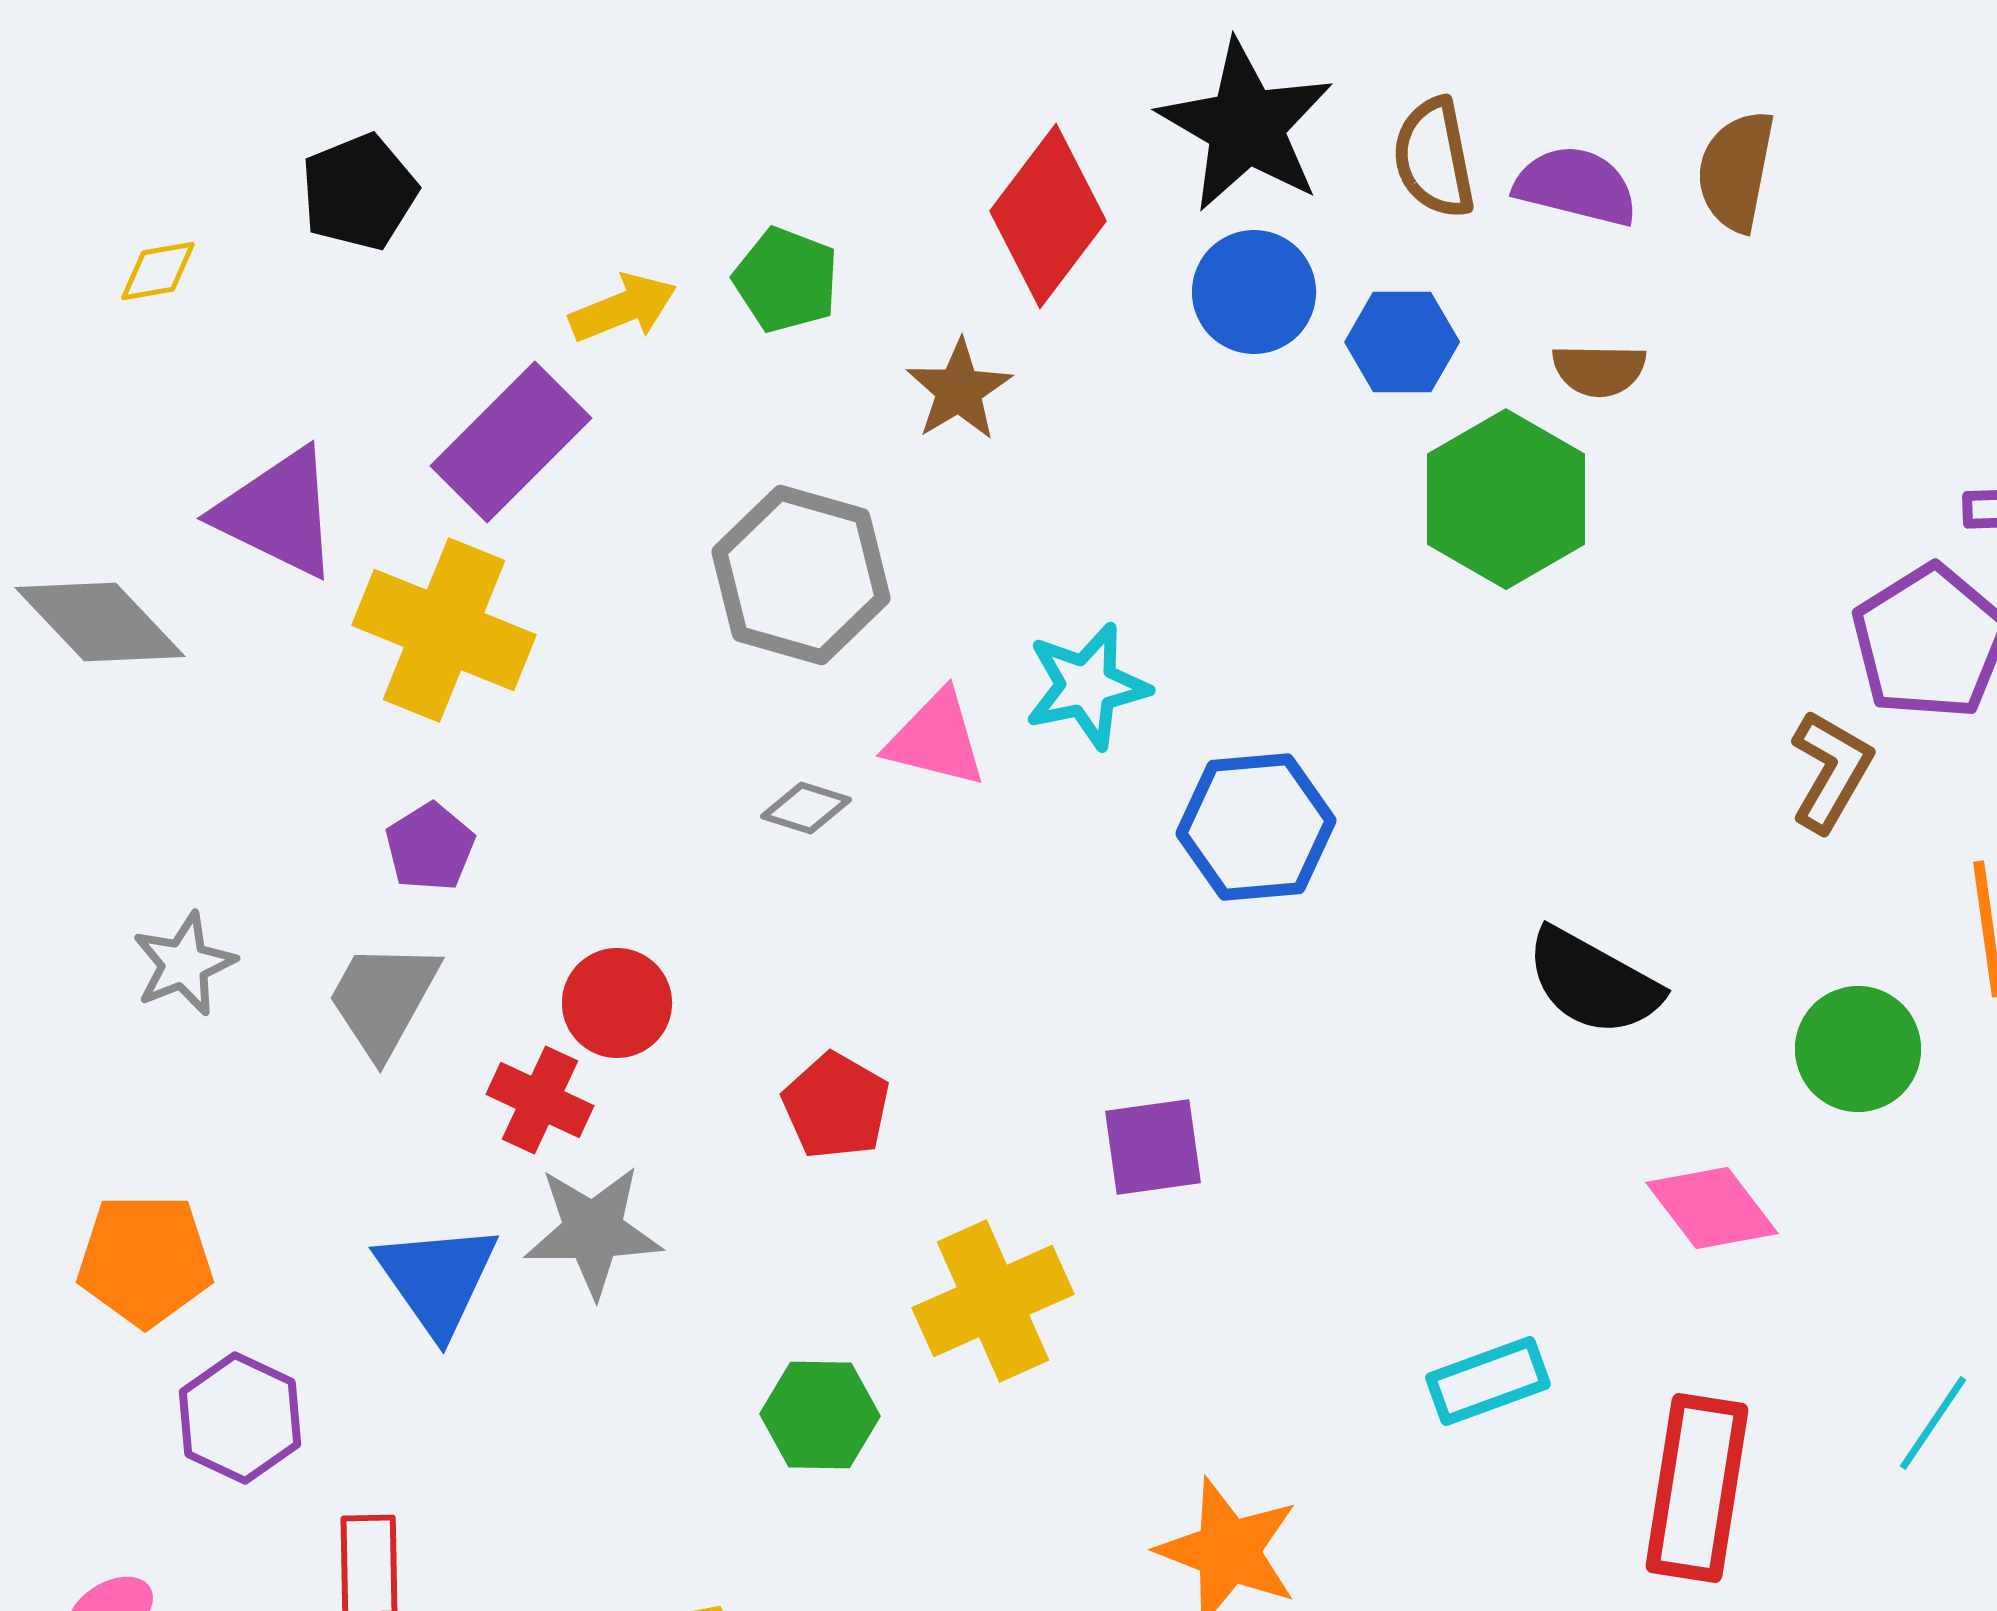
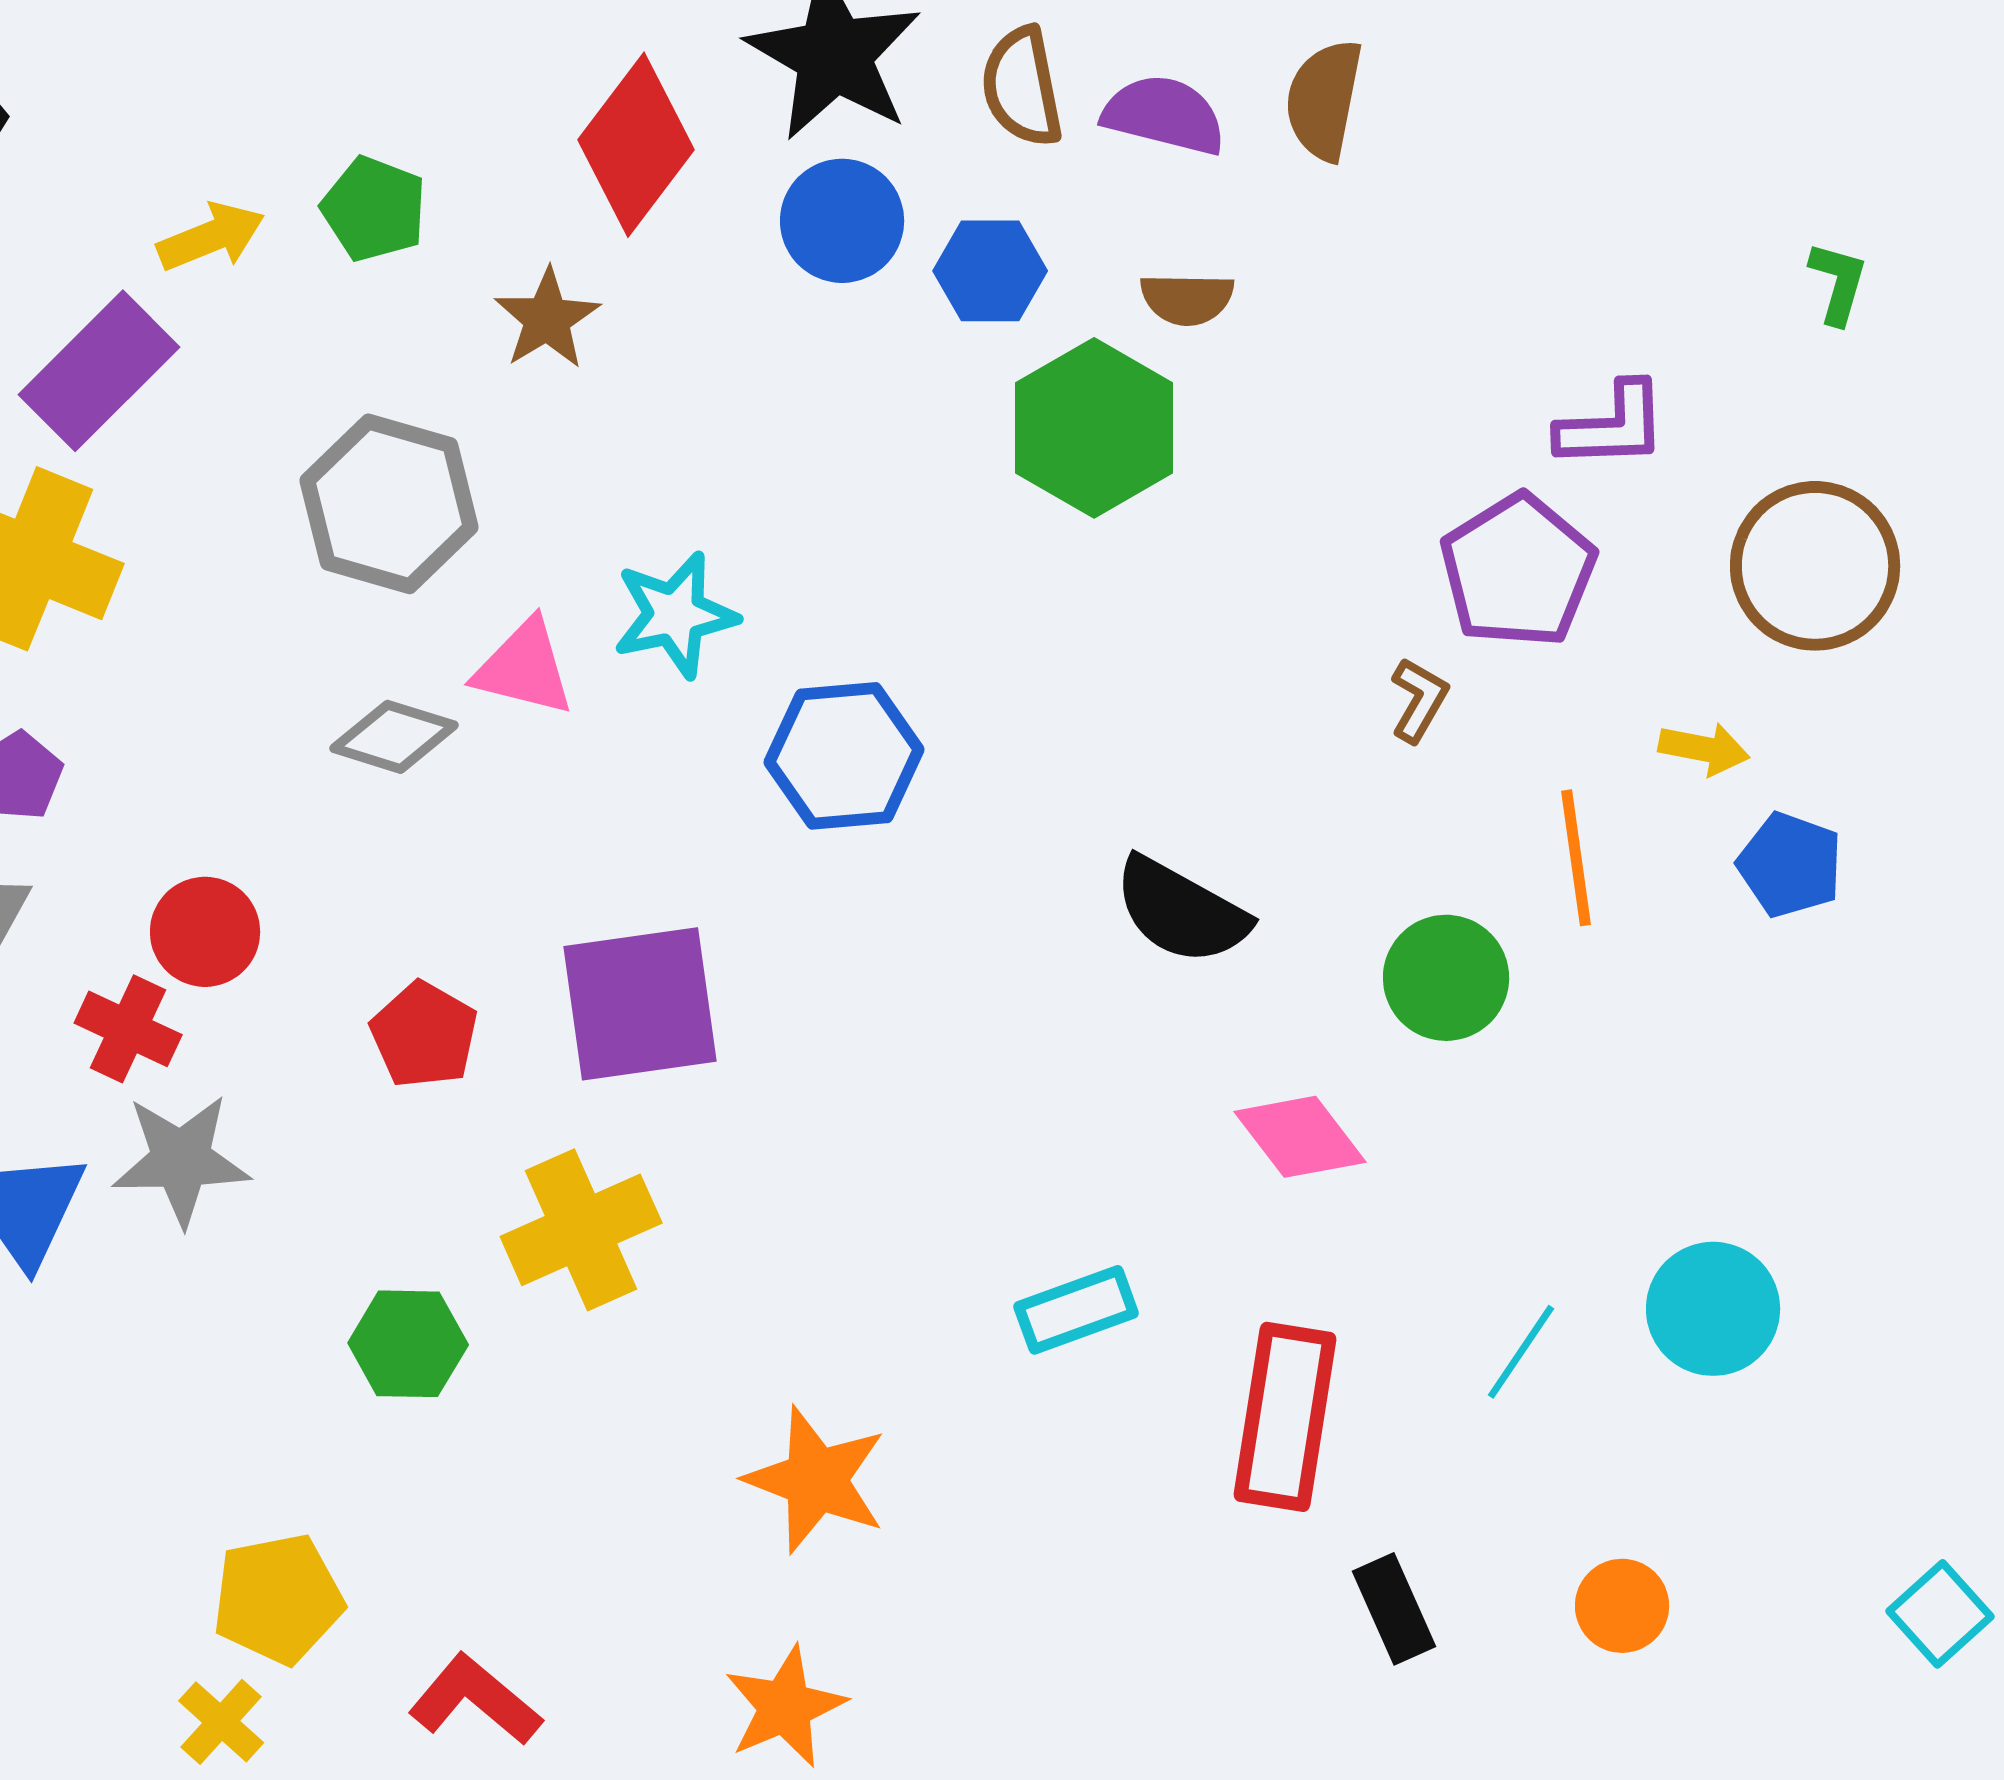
brown L-shape: (1831, 771) -> (1419, 700), size x0.7
gray diamond: (806, 808) -> (394, 737), size x1.4
purple square: (1153, 1147) -> (640, 1004), moved, size x1.6

